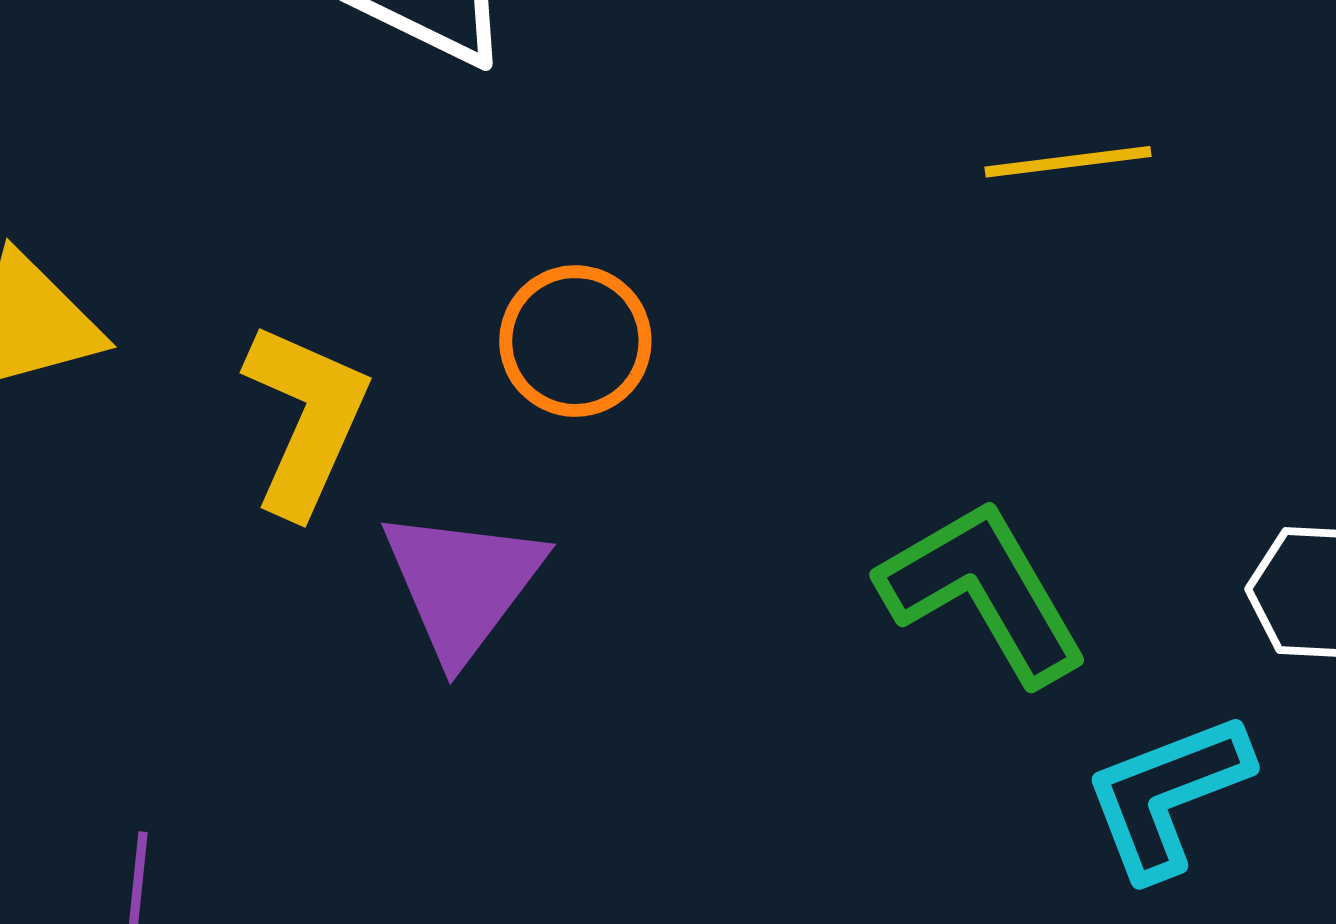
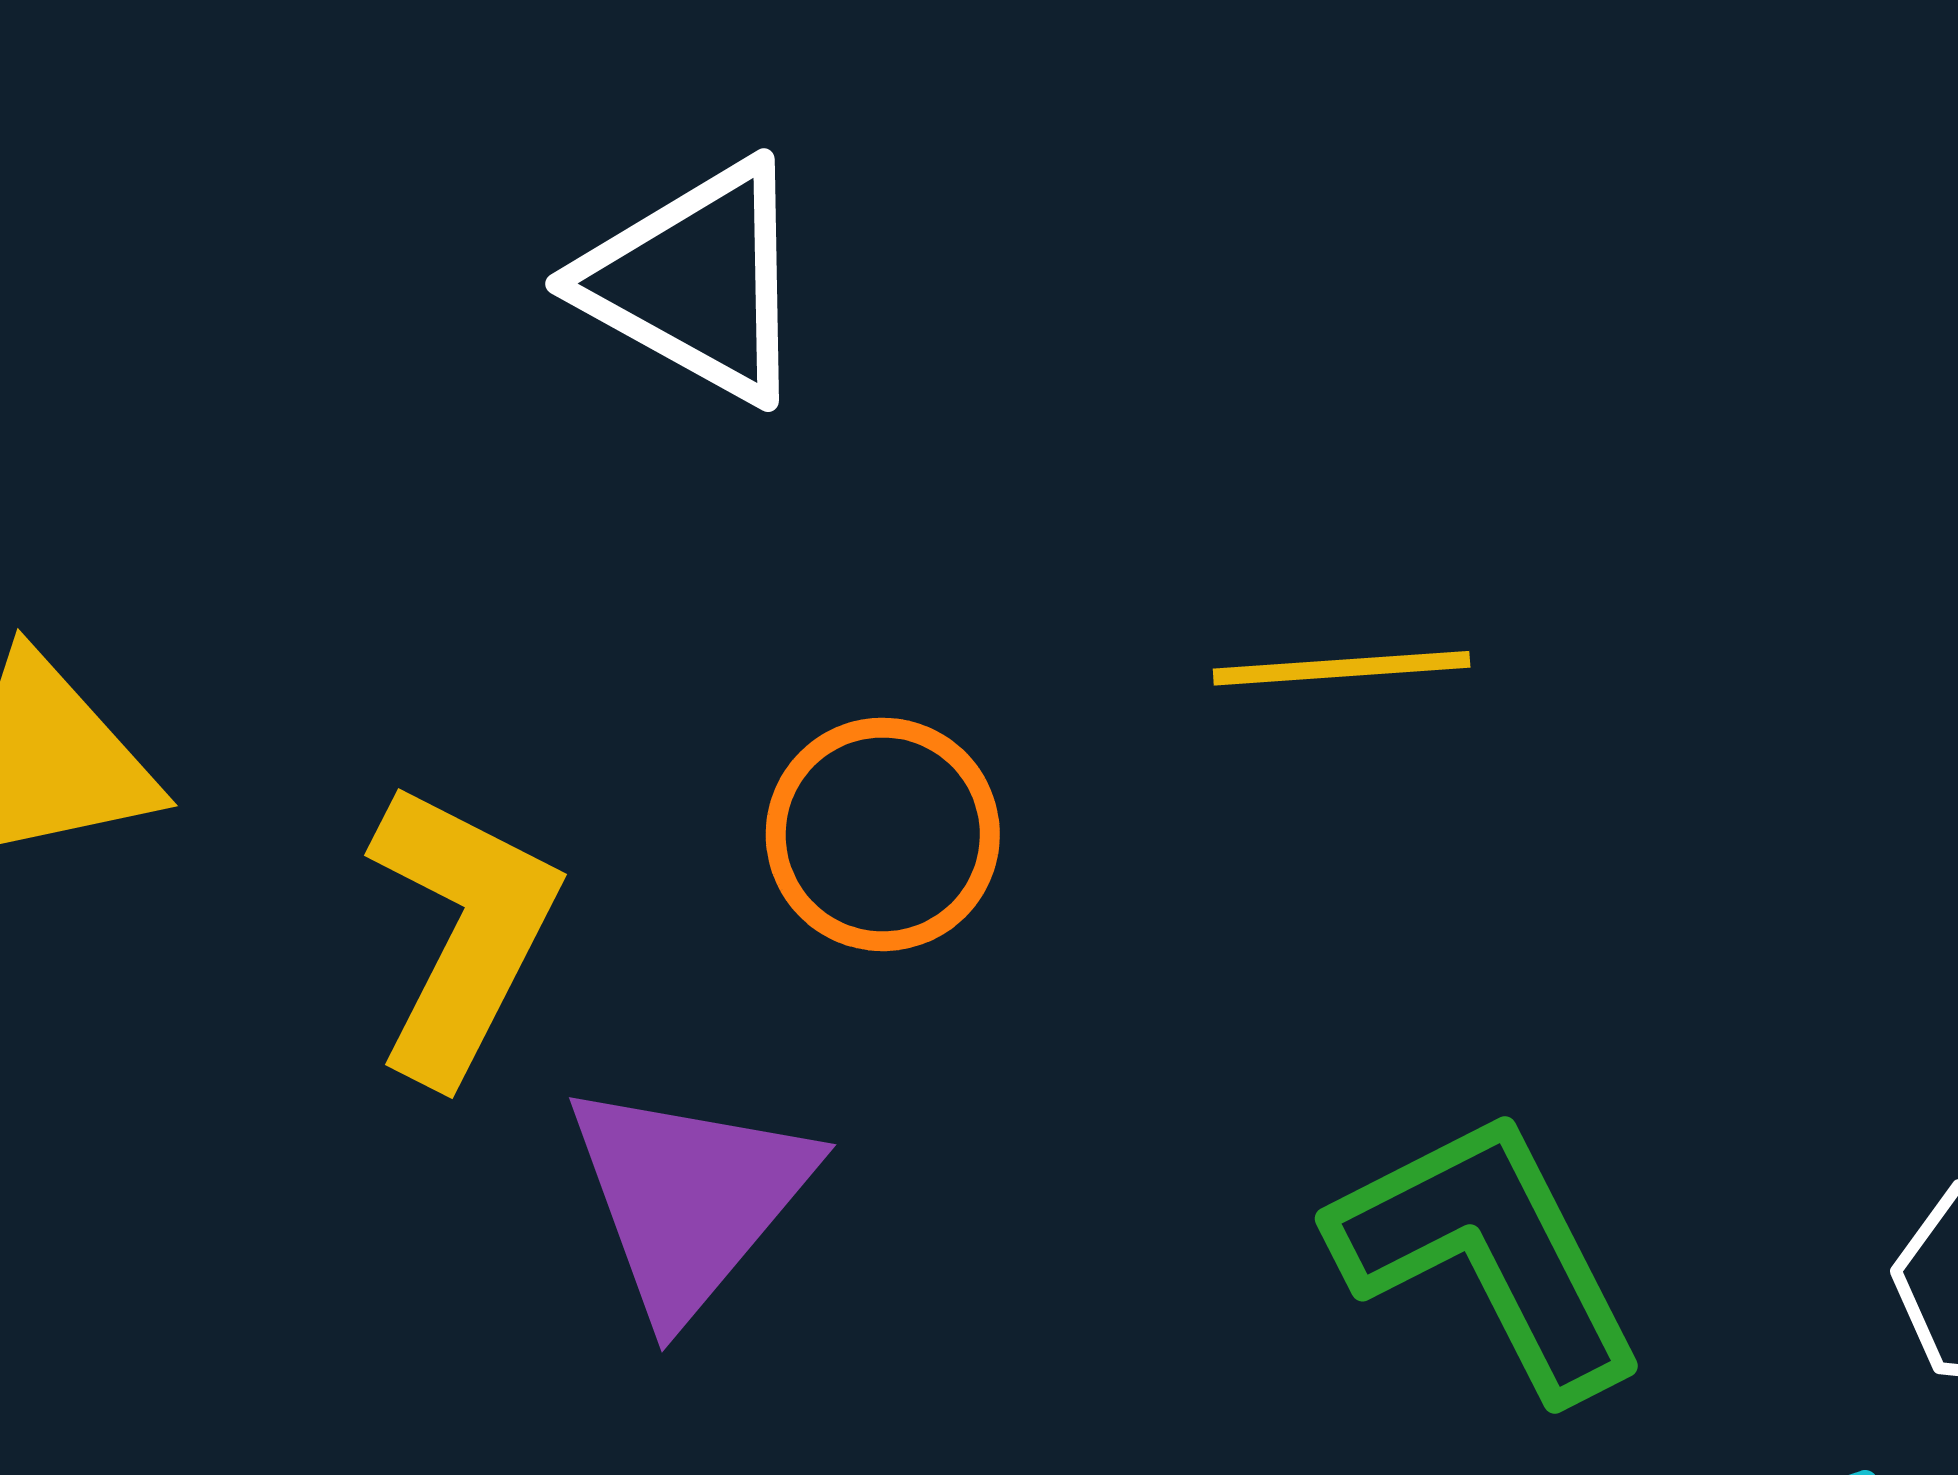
yellow line: (1068, 162) -> (1342, 668), moved

